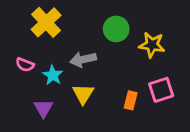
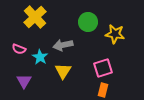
pink square: (161, 90) -> (103, 68), moved
orange rectangle: (131, 100) -> (103, 90), moved
purple triangle: (43, 108) -> (24, 81), moved

